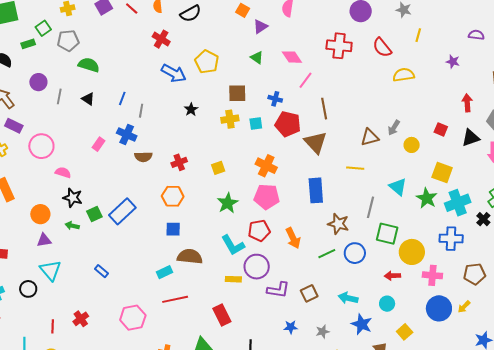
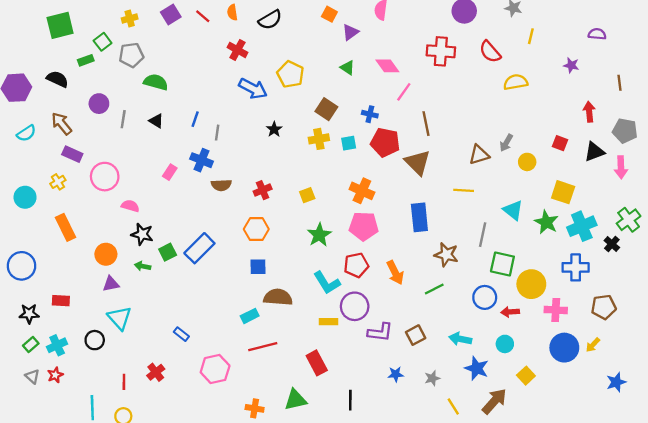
brown square: (237, 93) -> (326, 109), turned 36
blue circle: (355, 253) -> (485, 297), moved
blue rectangle: (102, 271) -> (181, 334), moved

